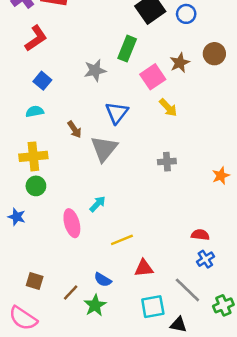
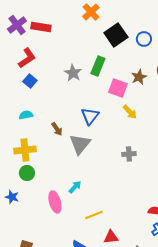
gray star: (95, 70) -> (73, 73), moved, turned -30
pink square: (153, 77) -> (118, 88), turned -36
blue square: (42, 81) -> (30, 81), moved

